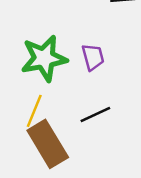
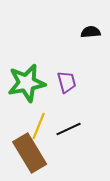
yellow line: (34, 111) -> (39, 126), moved

